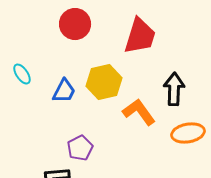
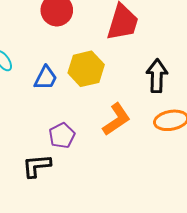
orange L-shape: (139, 112) -> (116, 119), moved, turned 92

